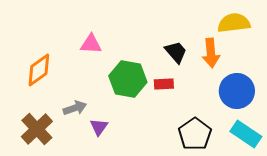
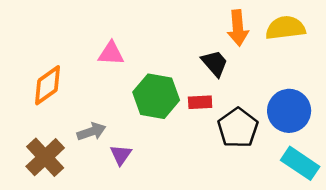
orange arrow: (211, 53) -> (238, 28), moved
black pentagon: (195, 134) -> (238, 128), moved

